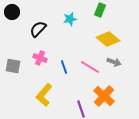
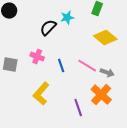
black semicircle: (38, 29) -> (48, 28), moved
gray arrow: (114, 62) -> (107, 73), moved

